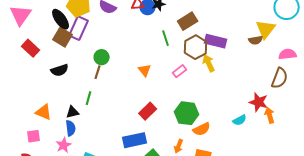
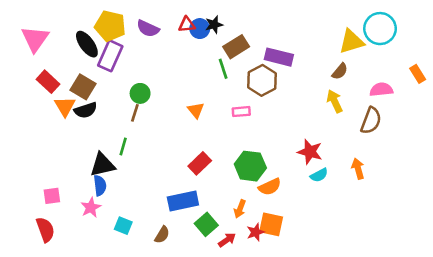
brown rectangle: (188, 21) -> (236, 47), moved
yellow triangle: (266, 29) -> (351, 42), moved, turned 35
brown square: (63, 37) -> (83, 87), moved
brown semicircle: (256, 40) -> (340, 71), turned -40
purple rectangle: (216, 41) -> (279, 57), moved
yellow arrow: (209, 63) -> (335, 101), moved
pink rectangle: (180, 71) -> (241, 112), turned 32
red star: (259, 102) -> (310, 152), moved
orange triangle: (44, 112) -> (65, 106), moved, turned 36
black triangle: (73, 112) -> (102, 165), size x1.5

